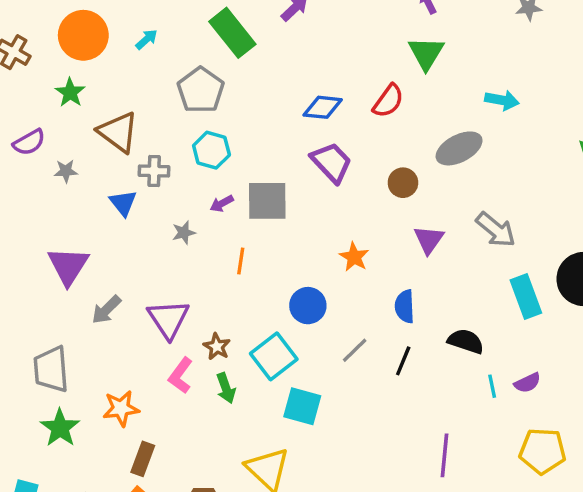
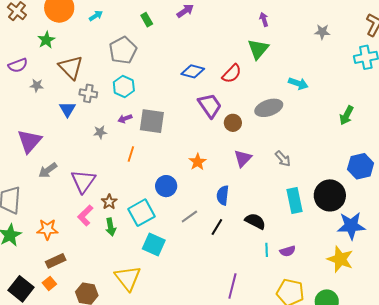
green rectangle: (232, 33) -> (147, 20), size x0.5
purple trapezoid: (331, 162) -> (210, 105), moved
gray arrow: (496, 230) -> (283, 159), size x0.7
brown rectangle: (143, 459) -> (56, 261), turned 36

